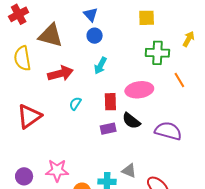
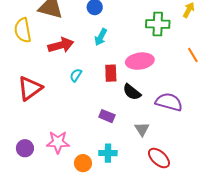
orange line: (179, 80) -> (193, 55), moved
purple rectangle: (108, 129) -> (107, 116), moved, turned 35
gray triangle: (129, 171) -> (142, 129), moved, turned 35

